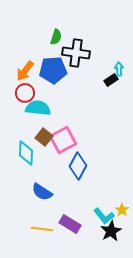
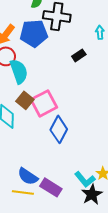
black rectangle: (111, 80) -> (79, 55), moved
cyan semicircle: (38, 108) -> (19, 71), turned 65
blue semicircle: (42, 192) -> (28, 176), moved

